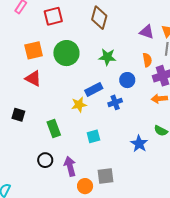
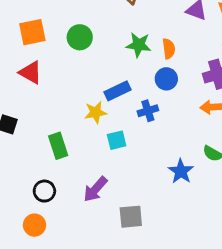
green circle: (66, 53) -> (80, 37), size x0.7
orange semicircle: (147, 60) -> (169, 49), moved
cyan square: (93, 136) -> (117, 140), moved
purple arrow: (70, 166) -> (95, 189), moved, turned -126
orange circle: (85, 186) -> (35, 225), moved

